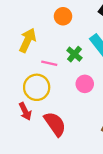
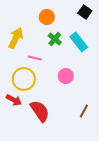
green cross: (74, 54) -> (55, 39), moved
red arrow: (25, 111) -> (14, 100), turned -35

